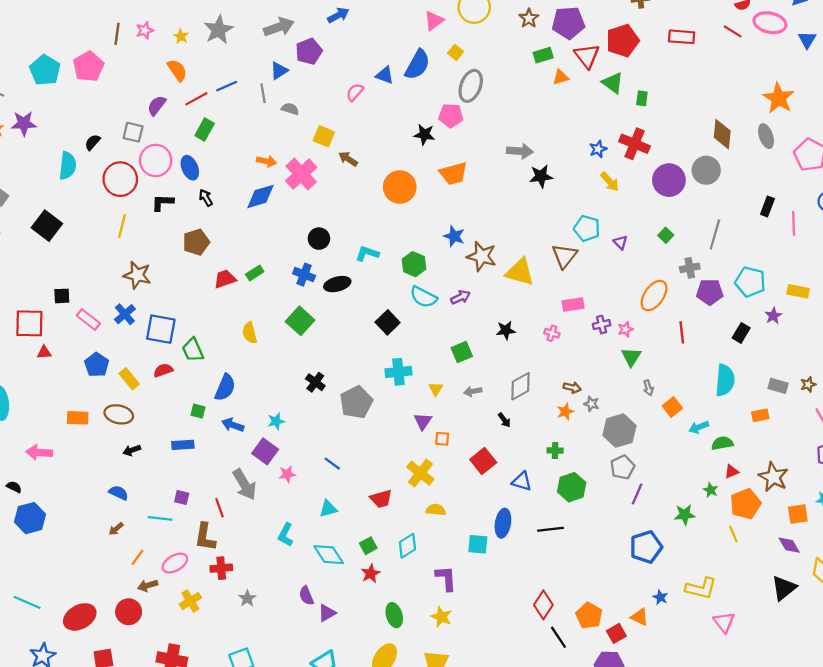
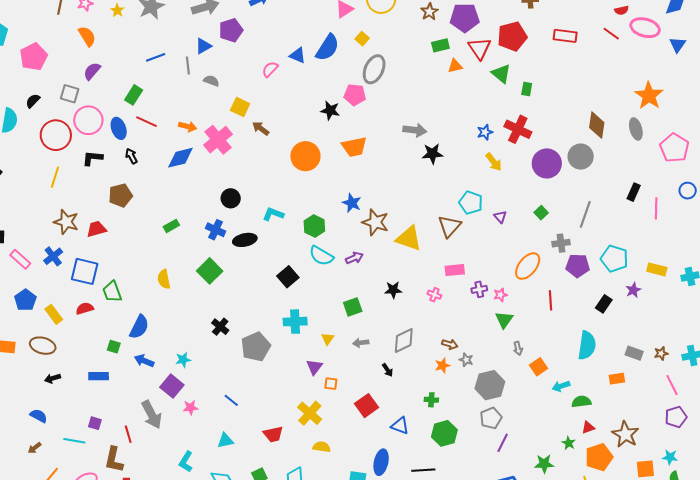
pink pentagon: (88, 66) -> (34, 57), moved
orange semicircle: (177, 70) -> (87, 36), moved
red line: (196, 99) -> (146, 122), moved, turned 50
red trapezoid: (225, 279) -> (96, 229), moved

